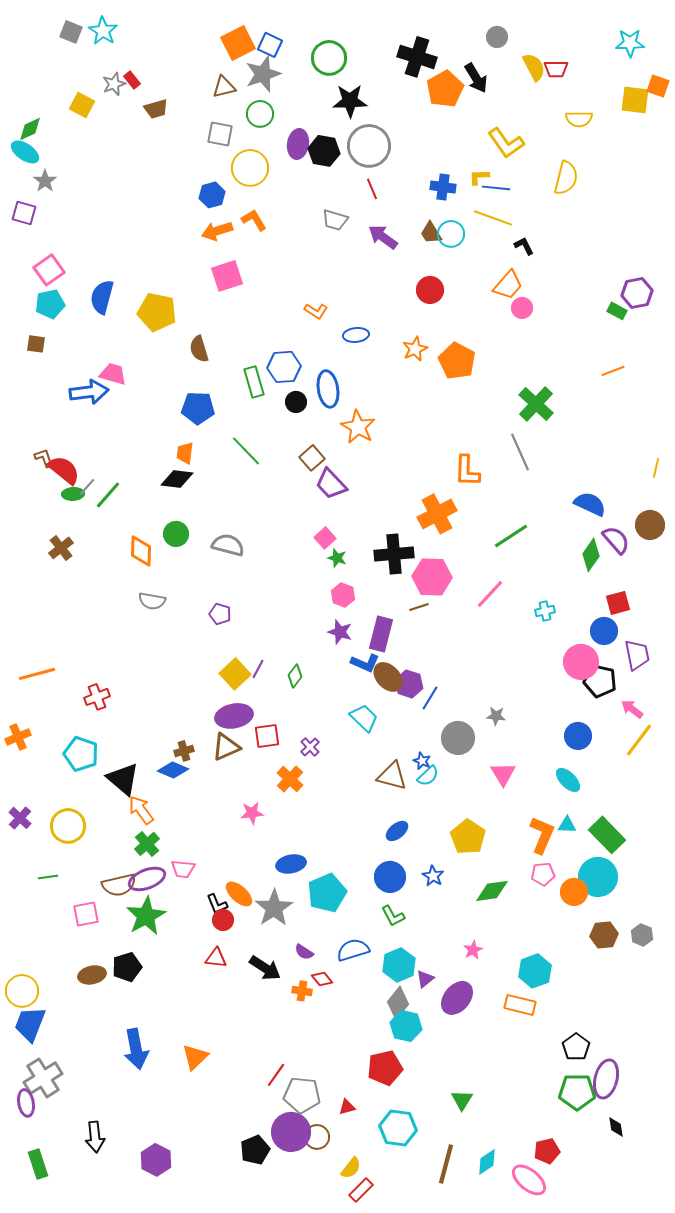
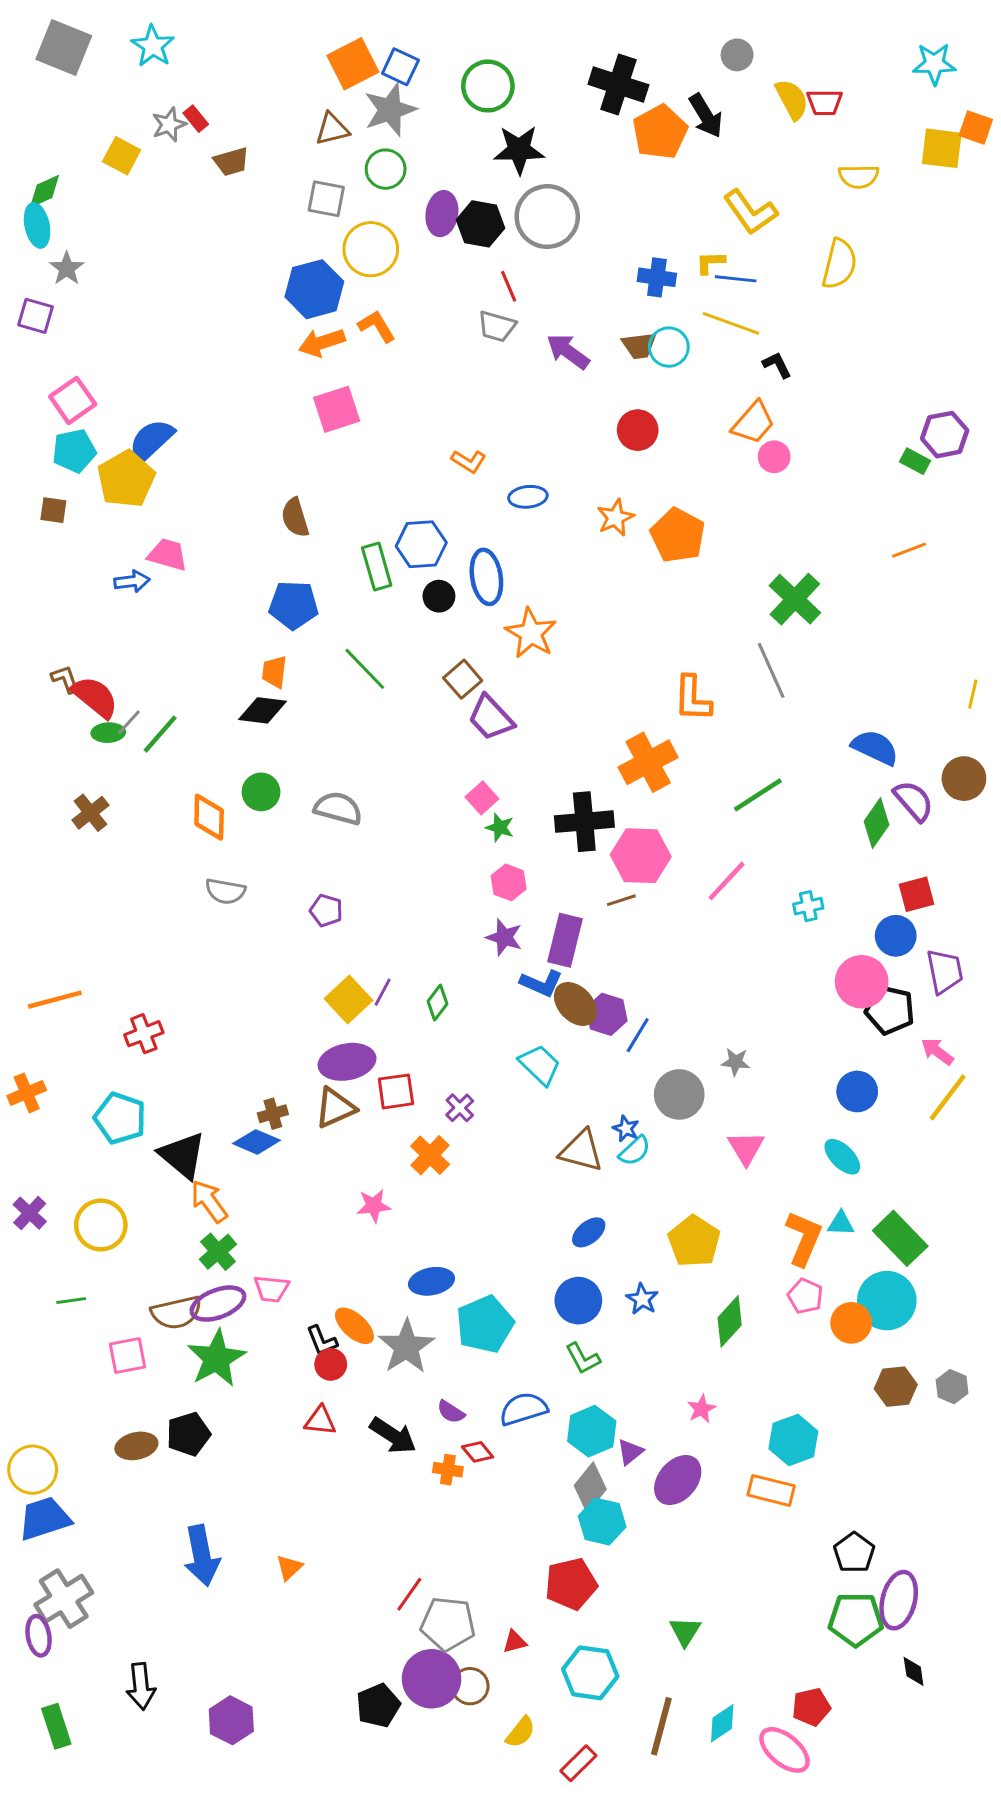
gray square: (71, 32) -> (64, 47), moved, size x1.6
cyan ellipse: (25, 152) -> (37, 225), turned 44
red line: (372, 189) -> (509, 286), moved
blue hexagon: (212, 195) -> (314, 289), size x1.5
brown trapezoid: (431, 233) -> (639, 346), turned -65
blue semicircle: (102, 297) -> (151, 440), turned 32
yellow pentagon: (157, 312) -> (126, 479), moved, turned 30
blue arrow: (89, 392) -> (132, 581), size x0.6
pink pentagon: (543, 874) -> (805, 1296), turned 30
green diamond: (492, 891) -> (730, 1321), turned -40
blue trapezoid: (30, 1024) -> (44, 1519), turned 51
orange triangle: (195, 1057) -> (289, 1568), size x0.7
red rectangle: (361, 1190) -> (578, 1763), moved

